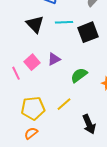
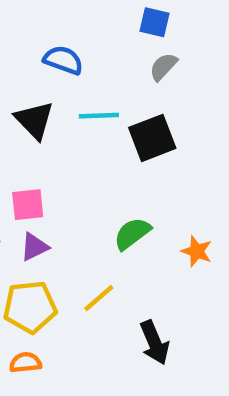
purple triangle: (54, 59) -> (34, 247), moved
pink square: (32, 62) -> (28, 205), turned 35
orange semicircle: (31, 133) -> (25, 363), turned 32

